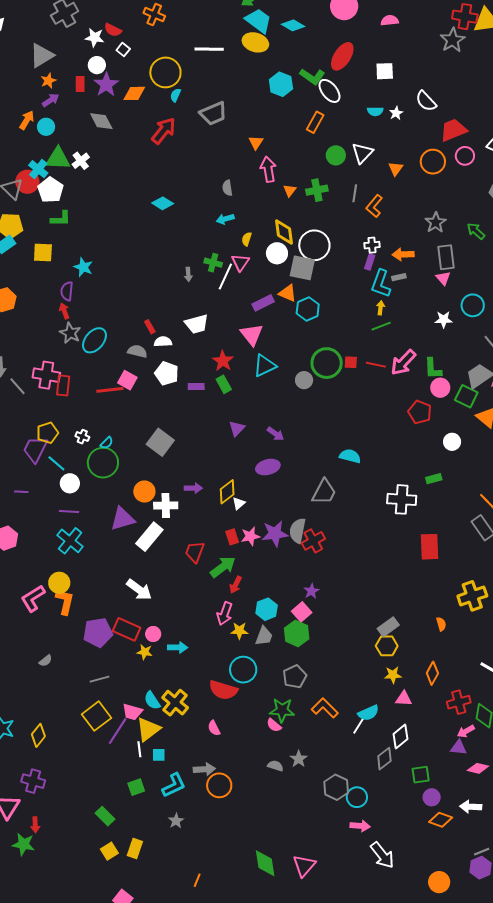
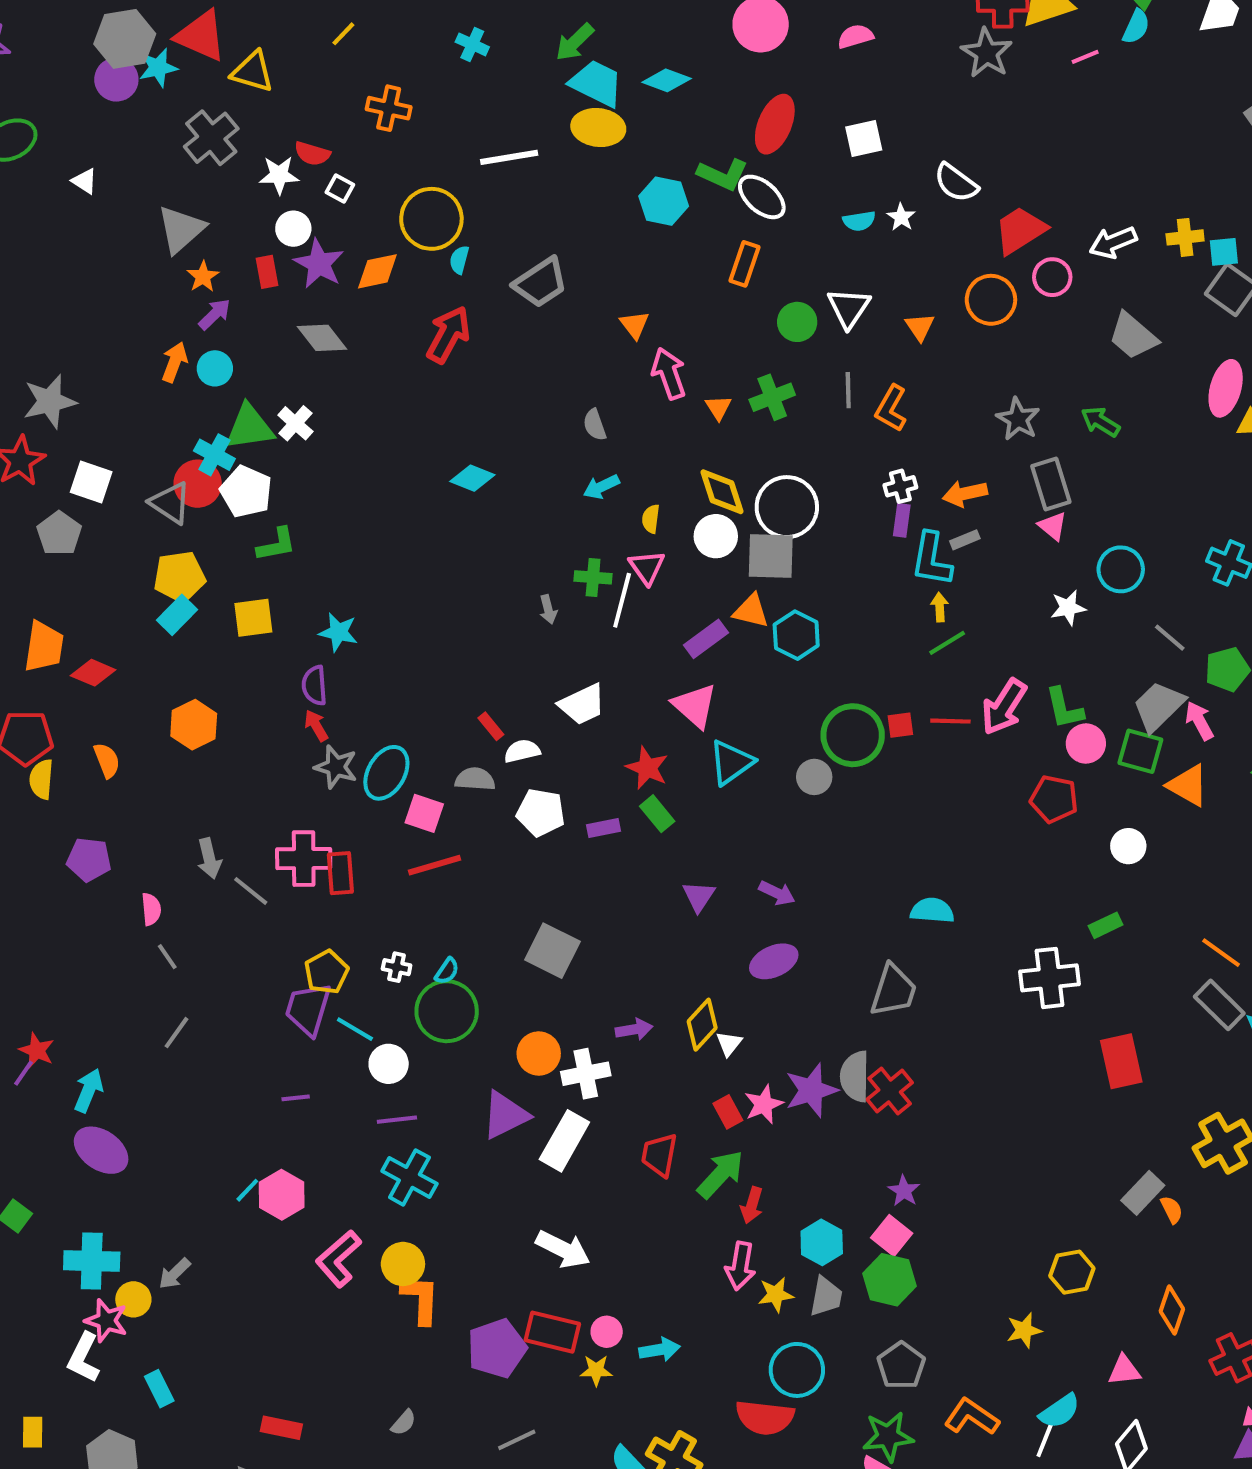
pink square: (127, 380) -> (424, 813), moved
pink L-shape: (33, 598) -> (339, 1259), moved
gray rectangle: (388, 627) -> (1143, 1193), moved
yellow star: (393, 675) -> (1024, 1330), moved

